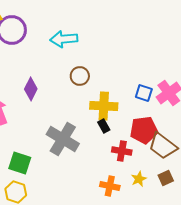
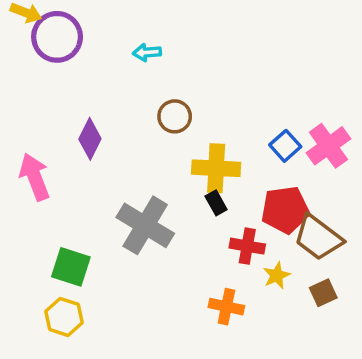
cyan arrow: (64, 39) -> (147, 52), size x0.6
blue square: (144, 93) -> (285, 146), turned 30
yellow star: (139, 179) -> (277, 275), moved

